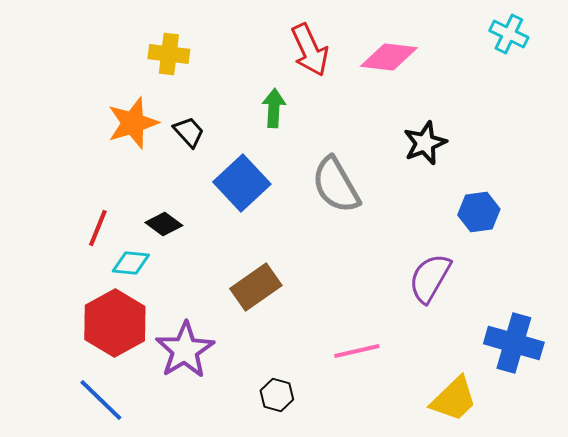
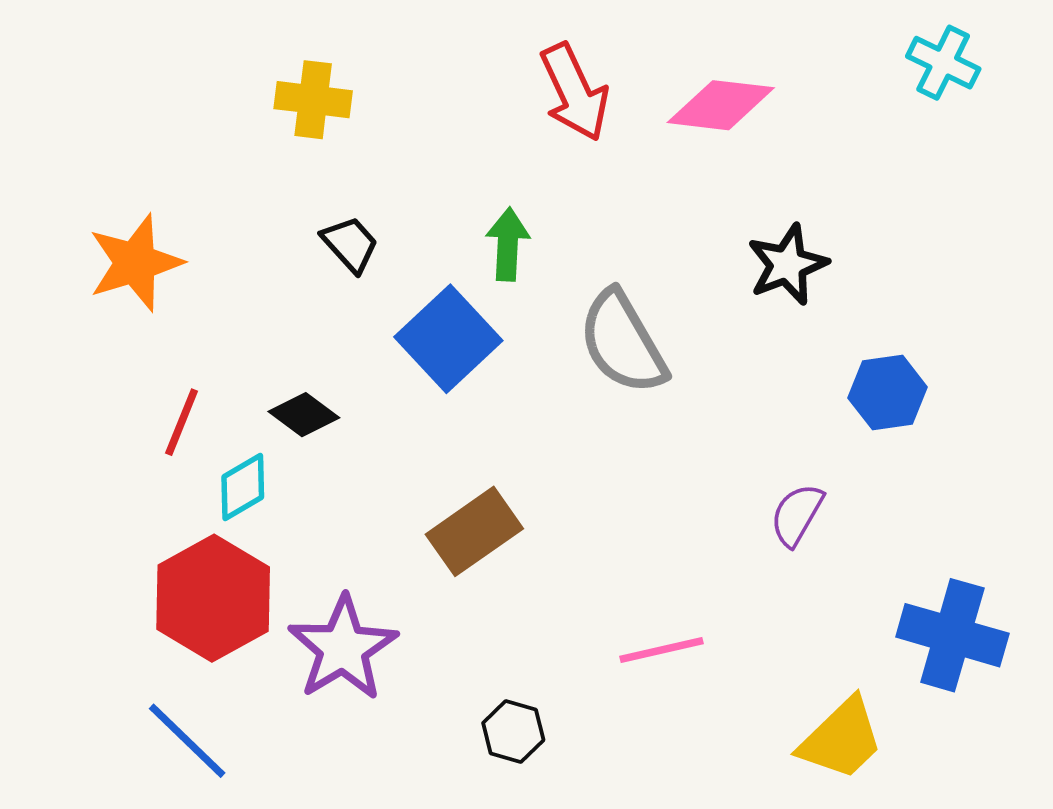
green arrow: (274, 108) -> (508, 244), moved
orange star: (133, 123) -> (135, 263), moved
cyan diamond: (131, 263) -> (243, 487), turned -36
purple semicircle: (430, 278) -> (797, 515), size x0.7

